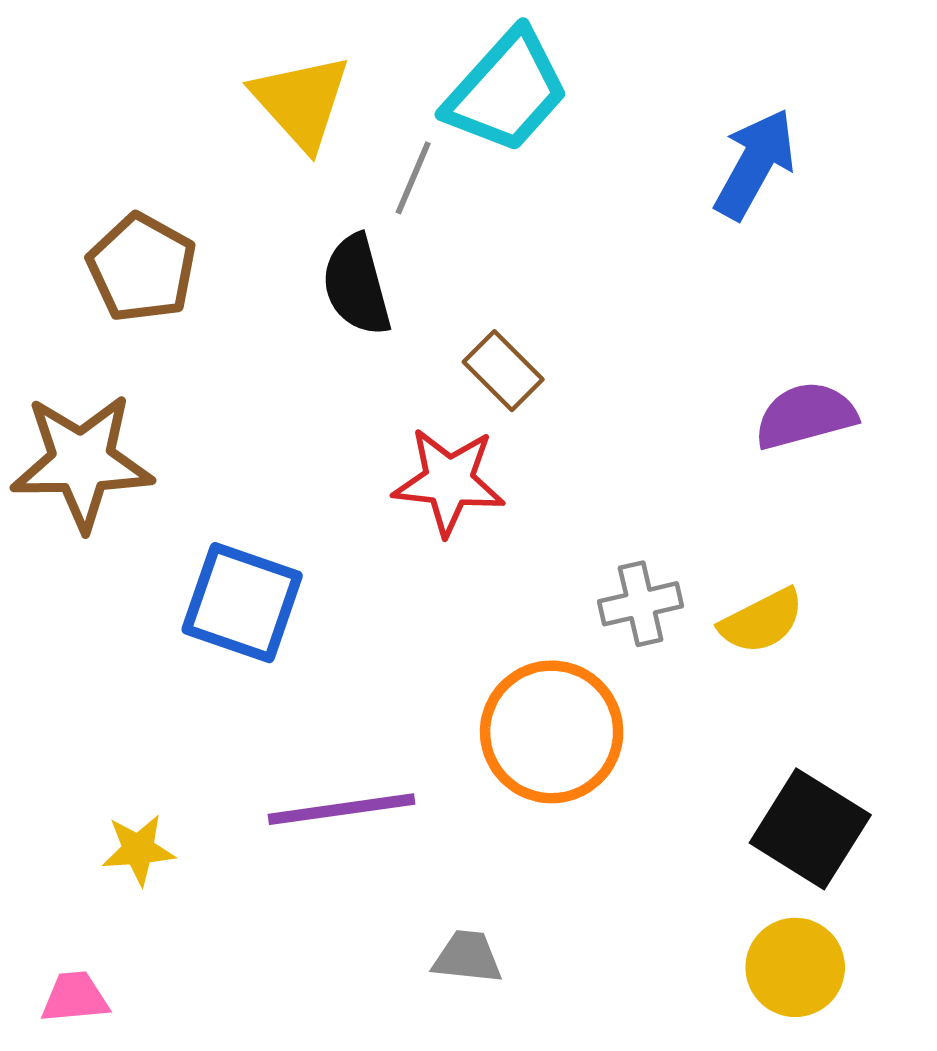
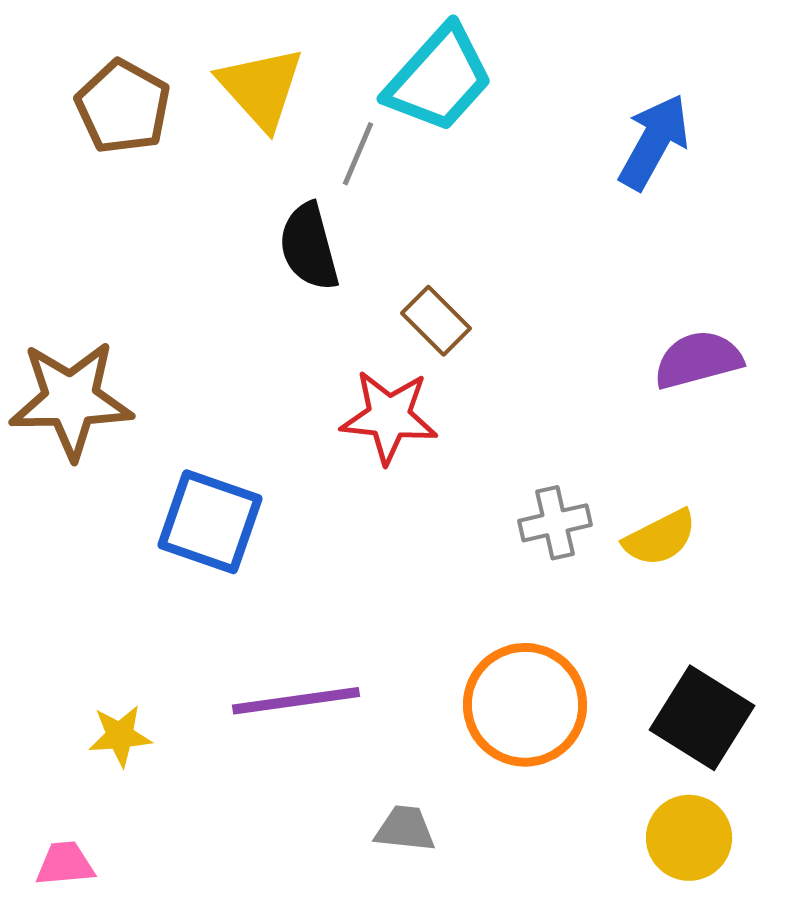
brown pentagon: (142, 268) -> (123, 107), moved
orange circle: (552, 732) -> (525, 705), moved

